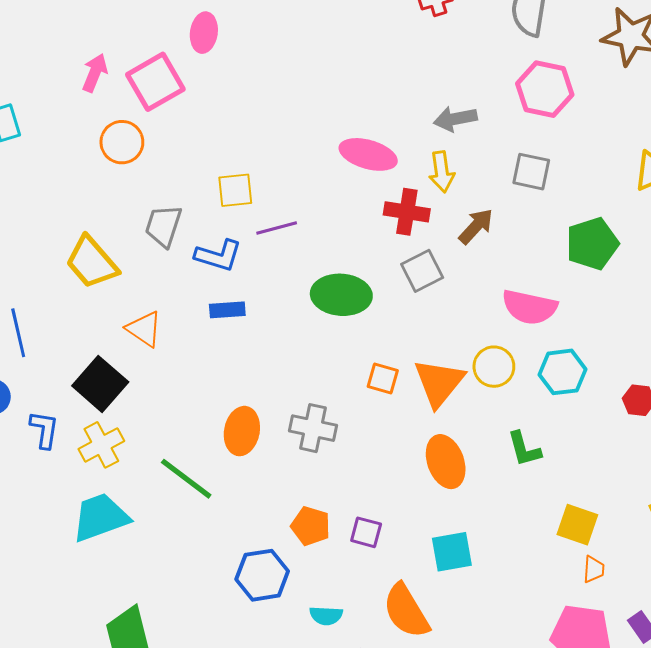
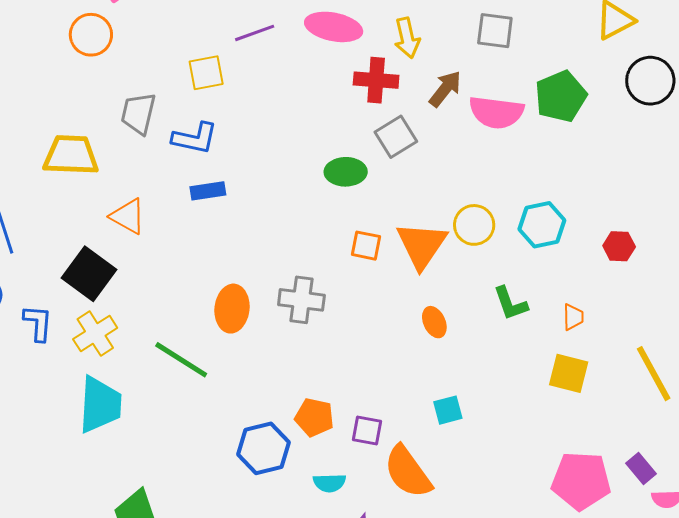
purple line: (277, 228) -> (255, 33), moved
yellow trapezoid: (92, 262) -> (71, 155), turned 138
green ellipse: (341, 295) -> (346, 172), moved, size x0.7
pink semicircle: (529, 307) -> (496, 112), moved
orange ellipse: (446, 462) -> (434, 322), size x0.6
cyan trapezoid: (100, 517) -> (100, 405), turned 118
orange pentagon: (311, 526) -> (314, 417), moved
purple square: (366, 532) -> (367, 431), moved
cyan square: (452, 552) -> (448, 410), size x0.7
orange trapezoid: (594, 569) -> (573, 317), moved

